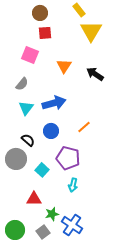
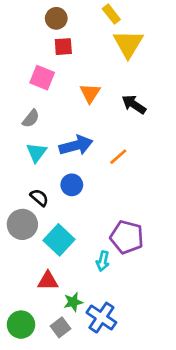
orange line: (84, 127) -> (118, 157), moved
purple pentagon: (68, 158) -> (127, 237), moved
cyan square: (42, 170) -> (59, 240), size x1.5

